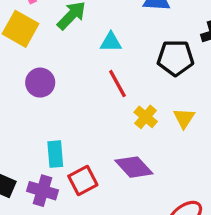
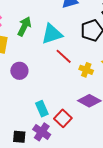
cyan triangle: (111, 42) -> (52, 34), size x1.6
purple cross: (42, 191) -> (42, 132), turned 36

